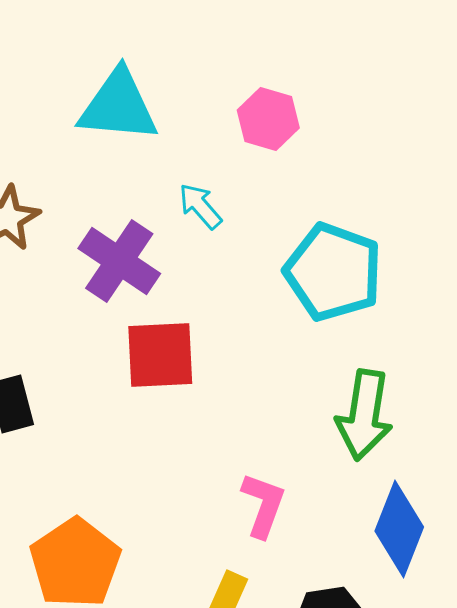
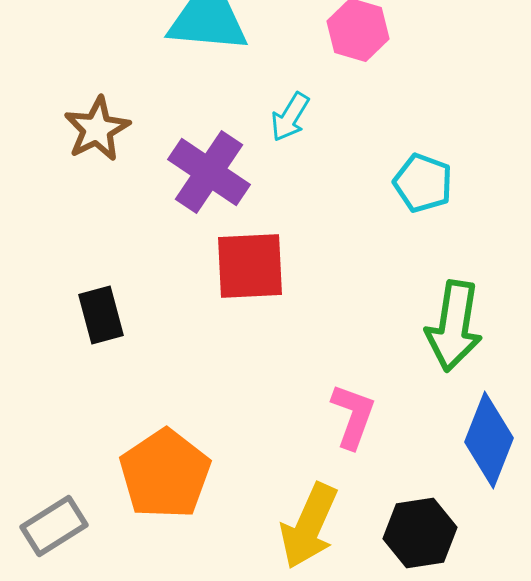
cyan arrow: (200, 206) -> (290, 117), turned -108
cyan pentagon: (333, 272) -> (423, 183), size x0.6

